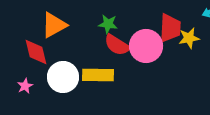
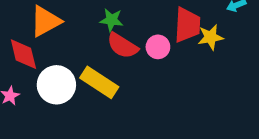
pink circle: (146, 46) -> (158, 47), size x0.6
yellow rectangle: (98, 75) -> (99, 82), turned 32

